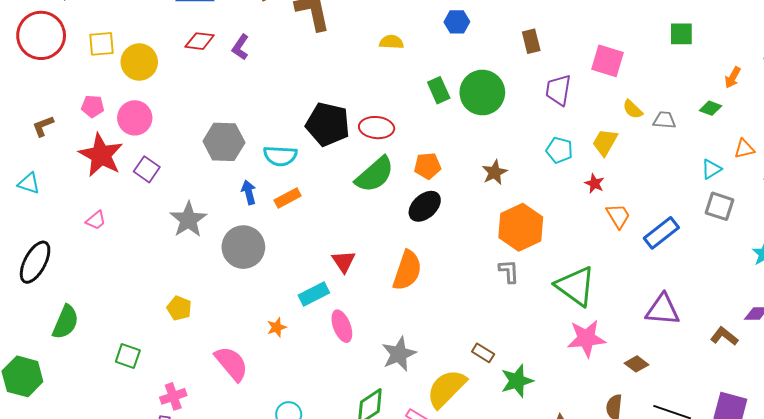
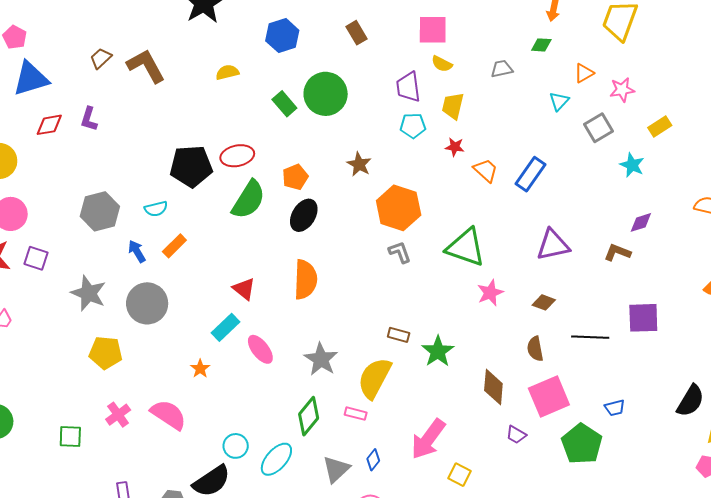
blue hexagon: (457, 22) -> (282, 36), size x1.4
purple trapezoid: (558, 90) -> (408, 87), moved
yellow semicircle: (633, 109) -> (442, 64), moved
cyan semicircle: (280, 156) -> (156, 209), size x0.7
gray square: (720, 206) -> (598, 128), moved, turned -32
yellow pentagon: (179, 308) -> (106, 353), moved, size x1.4
pink star: (586, 338) -> (490, 293), size x0.7
pink cross: (173, 396) -> (118, 415), moved

